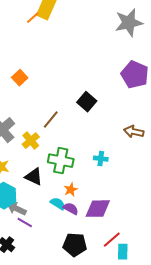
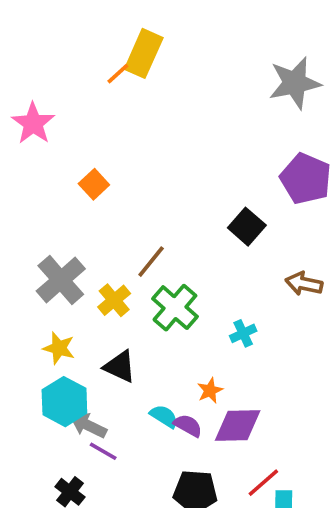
black square: (87, 102) -> (247, 227), moved
cyan cross: (101, 159) -> (243, 333), turned -32
green cross: (61, 161) -> (175, 308), moved, turned 30
orange star: (71, 190) -> (210, 390), moved

